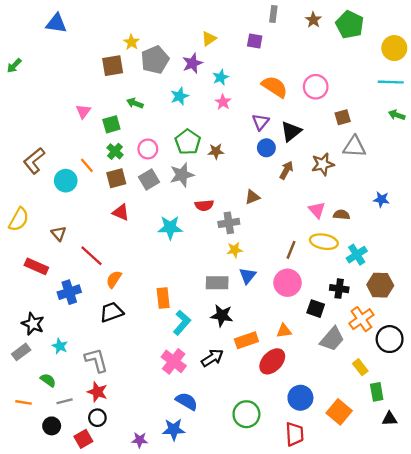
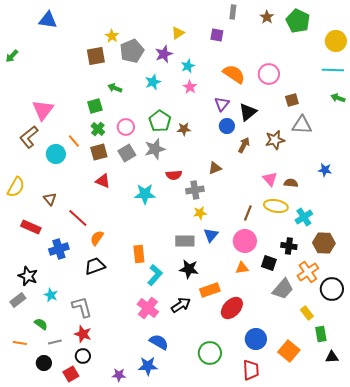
pink triangle: (83, 111) -> (43, 110), moved, size x1.6
orange triangle: (284, 331) -> (242, 268), moved

